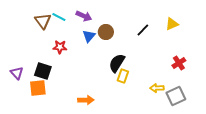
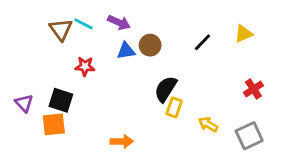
blue triangle: (89, 36) -> (126, 51), turned 40
yellow arrow: (157, 88) -> (208, 124), moved, turned 32

